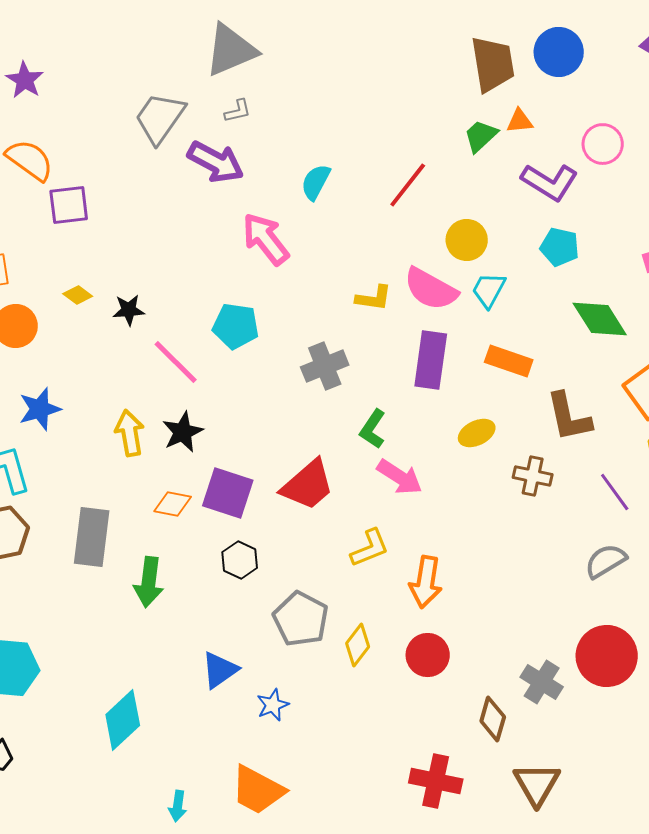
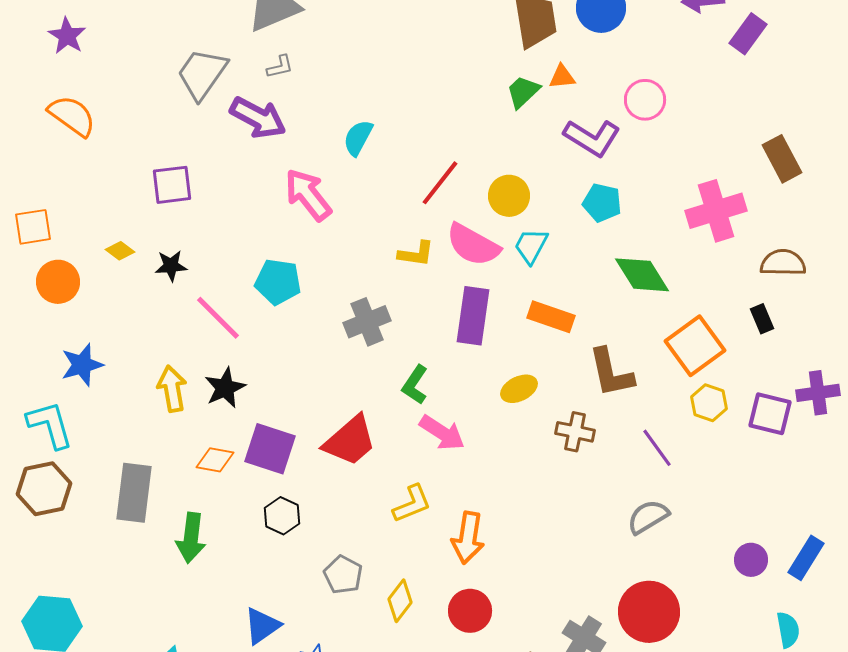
red line: (408, 185) -> (440, 183), moved
purple square: (69, 205) -> (172, 185), moved
gray pentagon: (301, 619) -> (343, 575), size x0.7

